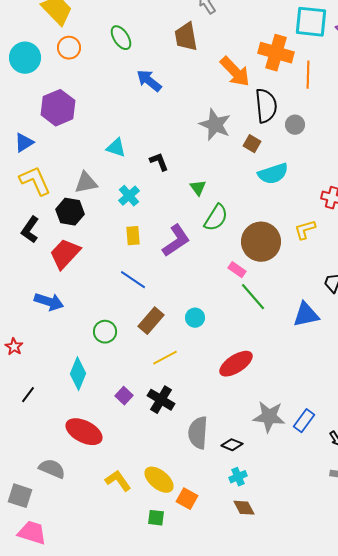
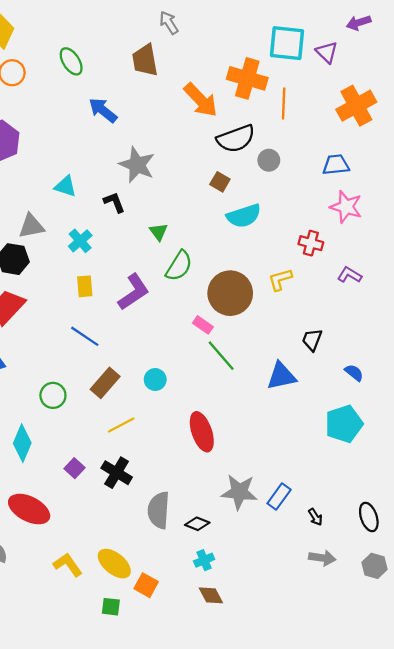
black semicircle: (266, 106) -> (236, 139), turned 76
gray star: (215, 125) -> (137, 165), moved
red ellipse: (236, 364) -> (202, 432), turned -76

